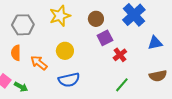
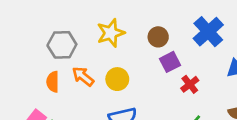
orange arrow: (39, 63) -> (83, 76), moved

